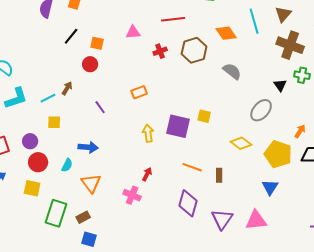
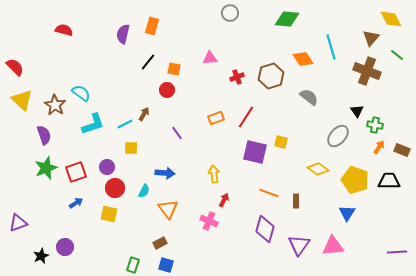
brown triangle: (283, 14) -> (371, 38), moved
red line: (173, 19) -> (246, 117), moved, turned -50
green cross: (302, 75) -> (375, 125), moved
orange arrow: (300, 131) -> (379, 147), moved
yellow arrow: (148, 133) -> (214, 174), moved
green rectangle: (56, 213) -> (133, 265), moved, size x0.6

